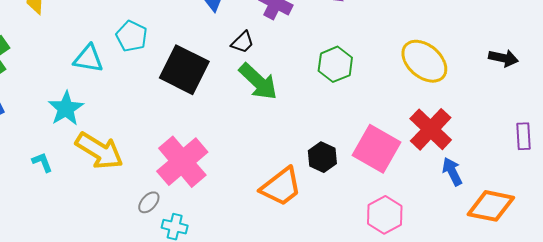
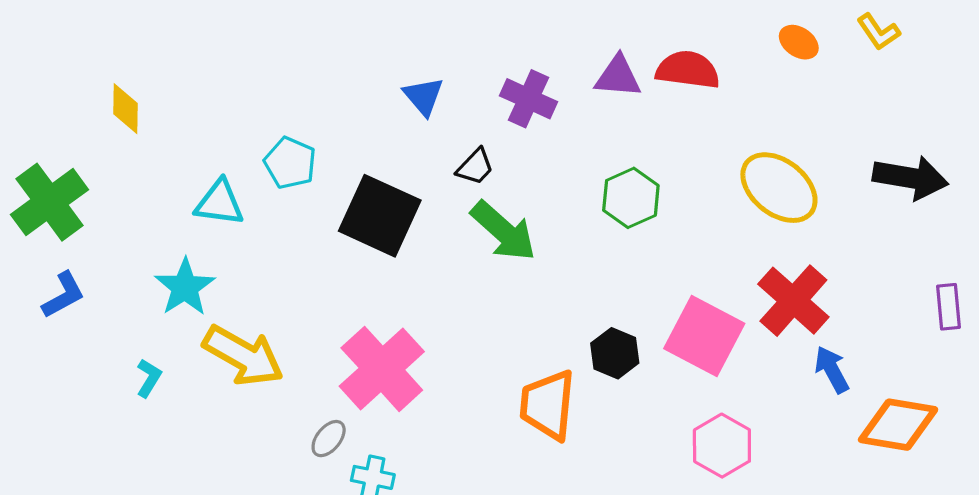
black arrow: (503, 58) -> (910, 178), size x1.5
cyan L-shape: (42, 162) -> (149, 378), turned 55
orange trapezoid: (281, 187) -> (548, 405), turned 135

